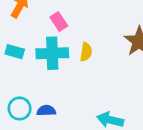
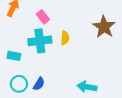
cyan rectangle: (15, 52) -> (14, 56), moved
blue semicircle: (46, 111) -> (39, 84), turned 128

